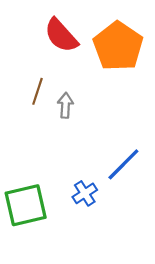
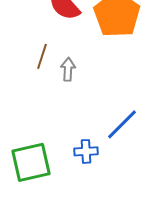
blue cross: (85, 193) -> (86, 151), turned 30

